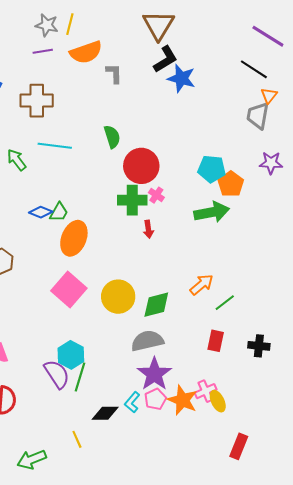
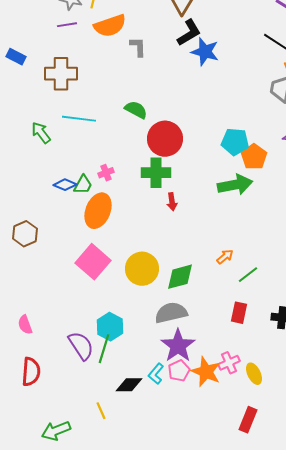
green semicircle: (112, 137) -> (136, 110), turned -45
pink cross: (156, 195) -> (106, 173), moved, turned 35
orange arrow: (202, 285) -> (225, 257), size x0.7
cyan hexagon: (71, 355) -> (110, 327), moved
yellow ellipse: (218, 401) -> (254, 374), moved
red rectangle: (239, 446) -> (248, 420), moved

